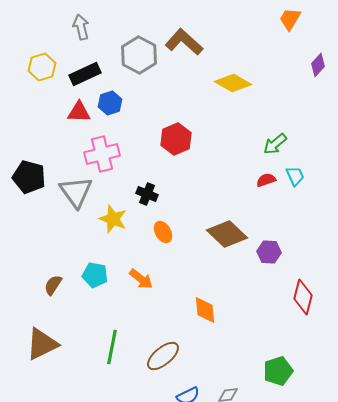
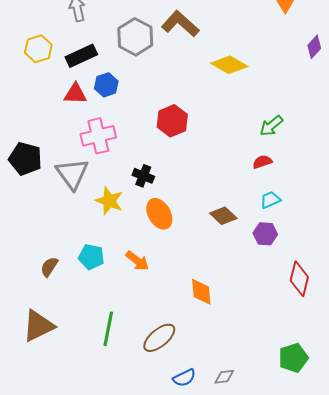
cyan trapezoid: (295, 176) -> (270, 200), moved, turned -90
orange ellipse: (163, 232) -> (159, 214), size x1.4
brown diamond: (227, 234) -> (223, 216), size x0.7
green pentagon: (278, 371) -> (293, 358), moved

